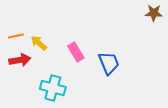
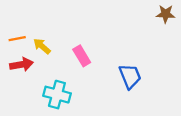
blue trapezoid: (109, 63) -> (130, 76), moved

